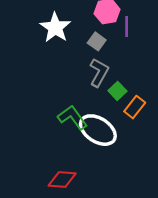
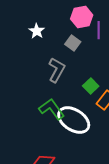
white star: (55, 28) -> (37, 31), size x0.6
gray L-shape: (99, 72) -> (57, 70), moved

